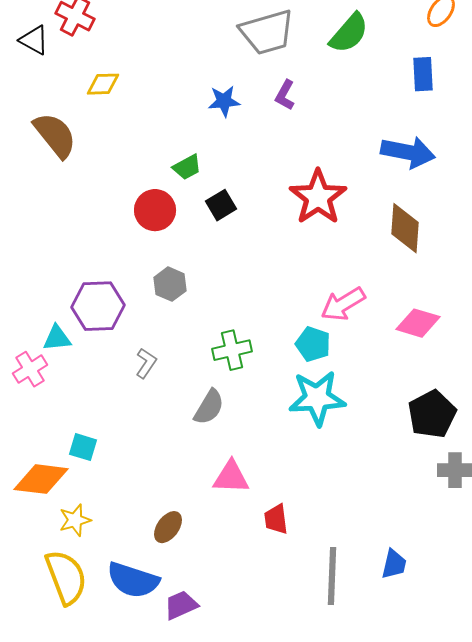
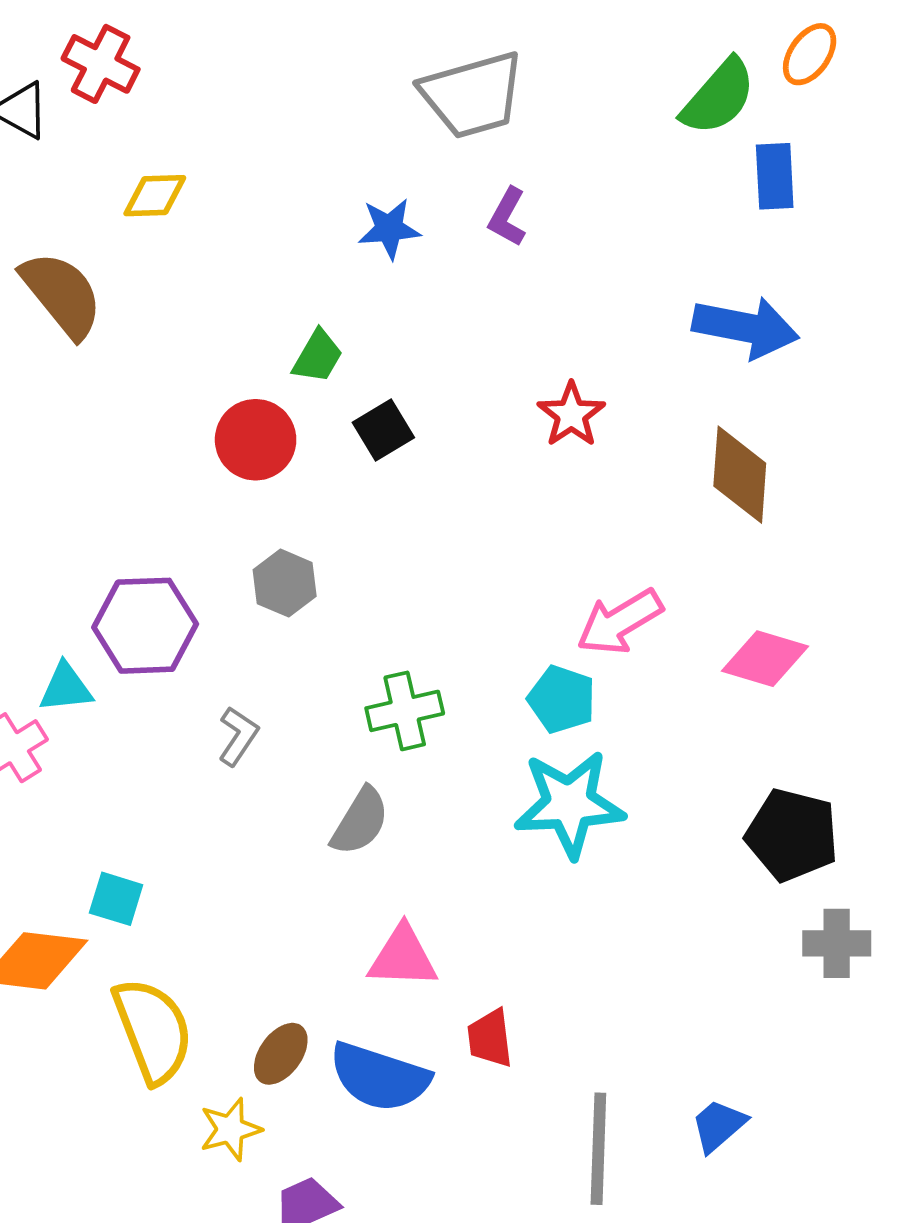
green semicircle: (349, 33) -> (719, 97), moved
green trapezoid: (187, 167) -> (318, 356), turned -32
red star: (318, 197) -> (571, 415), size x0.6
black pentagon: (432, 414) -> (792, 835), turned -30
yellow star: (75, 520) -> (230, 1129), moved
blue trapezoid: (394, 564) -> (719, 1125), turned -144
yellow semicircle: (66, 577) -> (153, 1031), moved
blue semicircle: (133, 580) -> (380, 1077), moved

